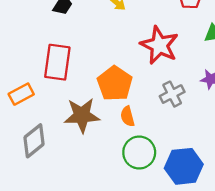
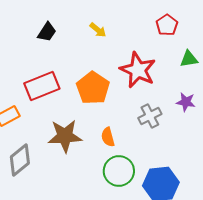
red rectangle: (57, 62) -> (42, 86), turned 60
orange pentagon: (115, 83) -> (93, 88), moved

